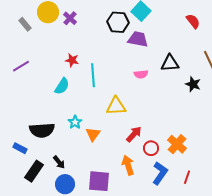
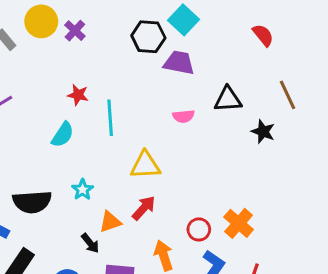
orange triangle: (93, 134) -> (110, 222), moved, turned 35
red arrow: (134, 134) -> (144, 208), moved
black arrow: (59, 162) -> (90, 243), moved

